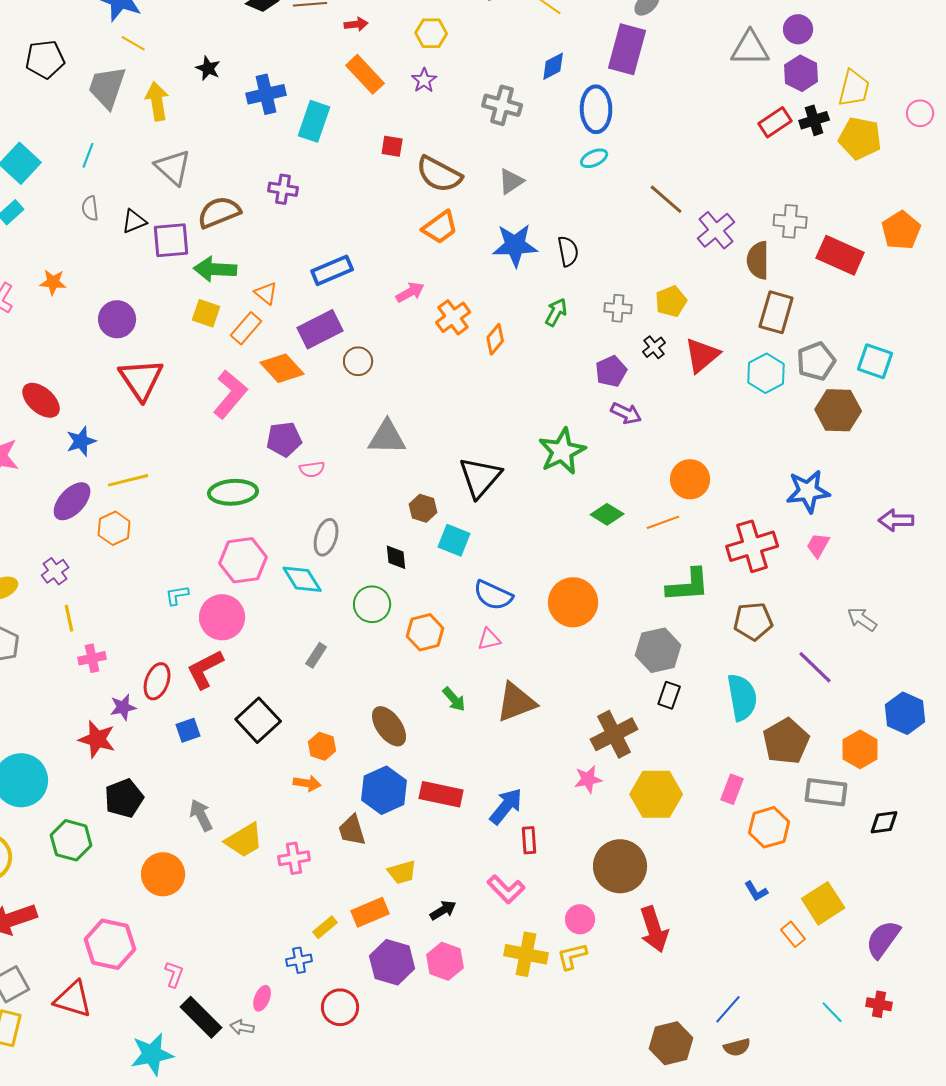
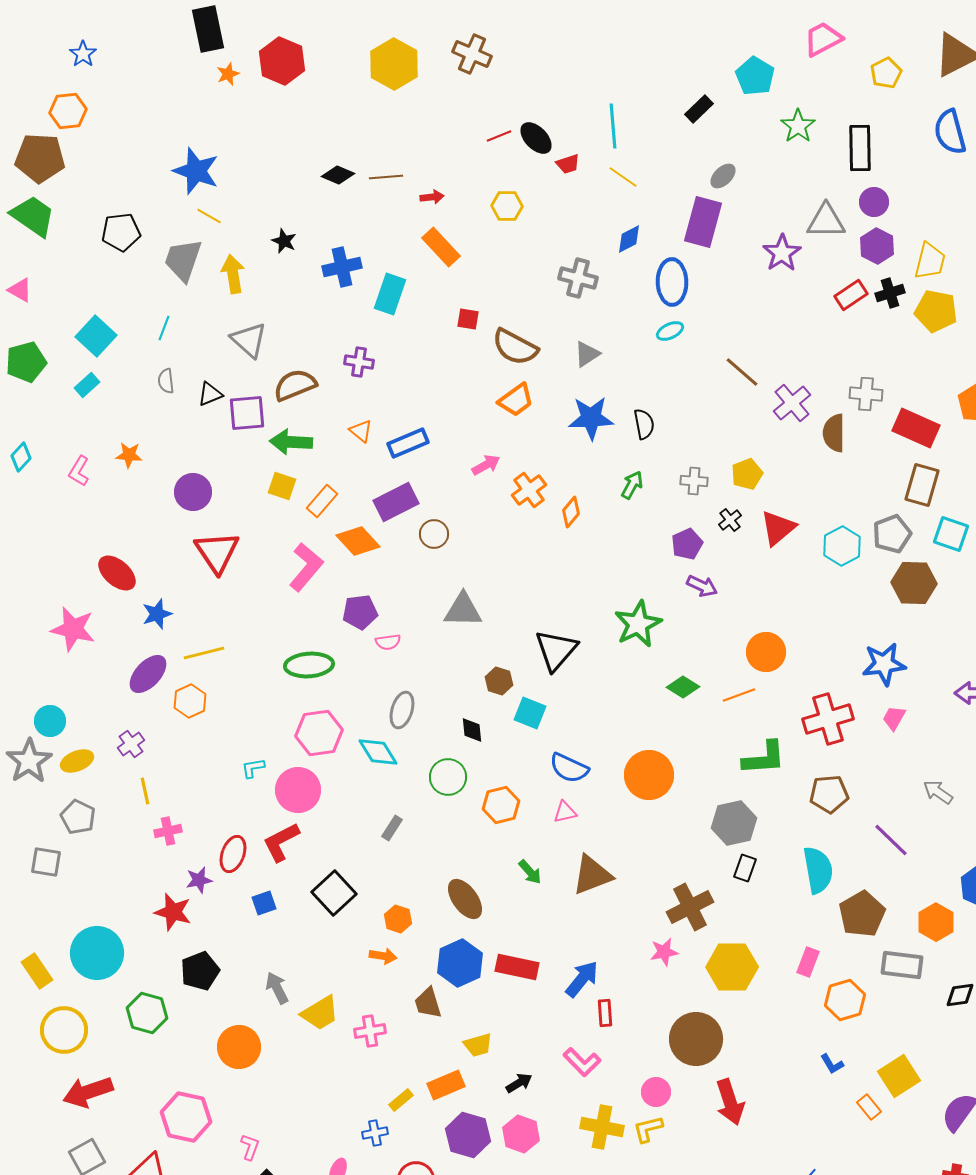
purple star: (424, 80) -> (782, 253), moved, size x1.5
orange triangle: (266, 293) -> (361, 431), moved
brown rectangle: (776, 312) -> (922, 485), moved

